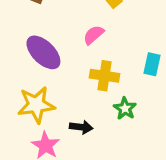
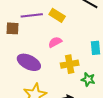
pink semicircle: (94, 35) -> (55, 42), turned 32

